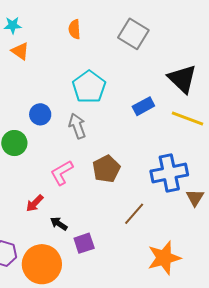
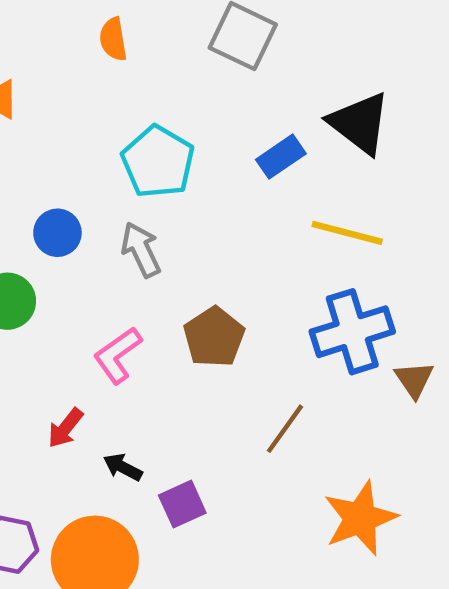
blue rectangle: (143, 106) -> (281, 157), moved
yellow line: (188, 118) -> (347, 233), moved

